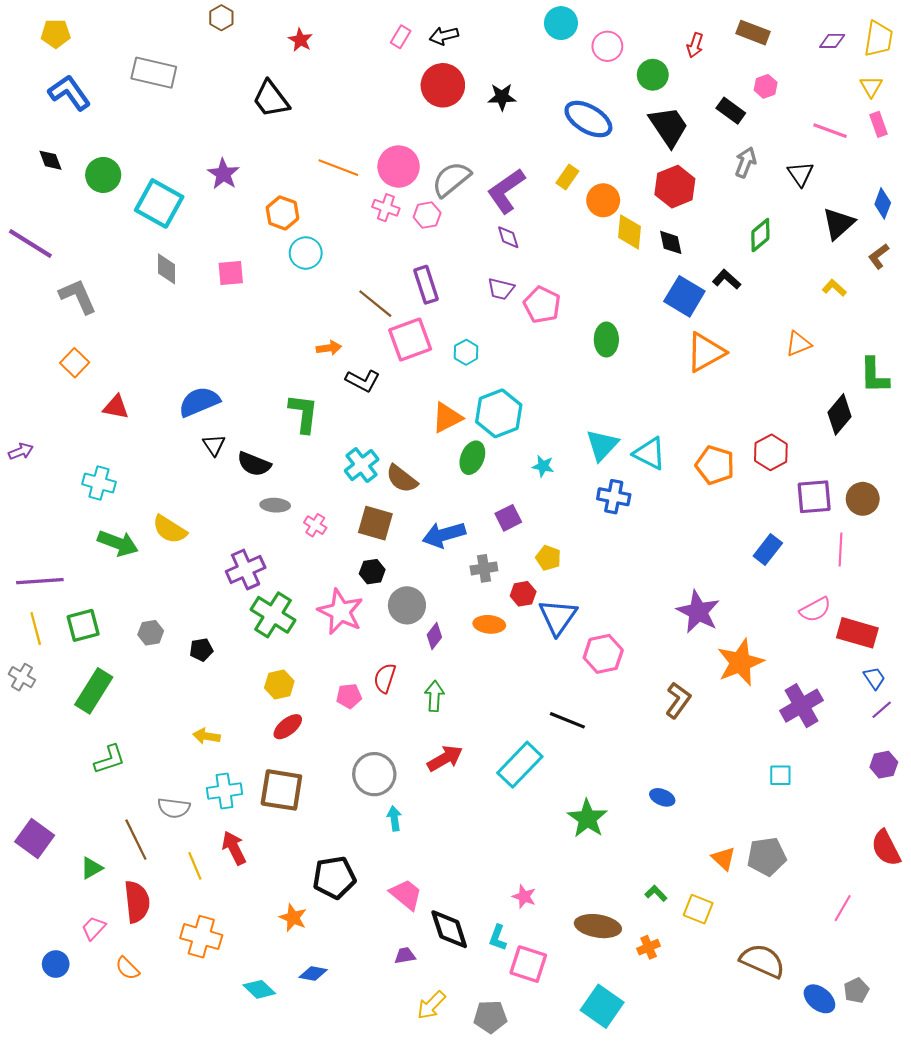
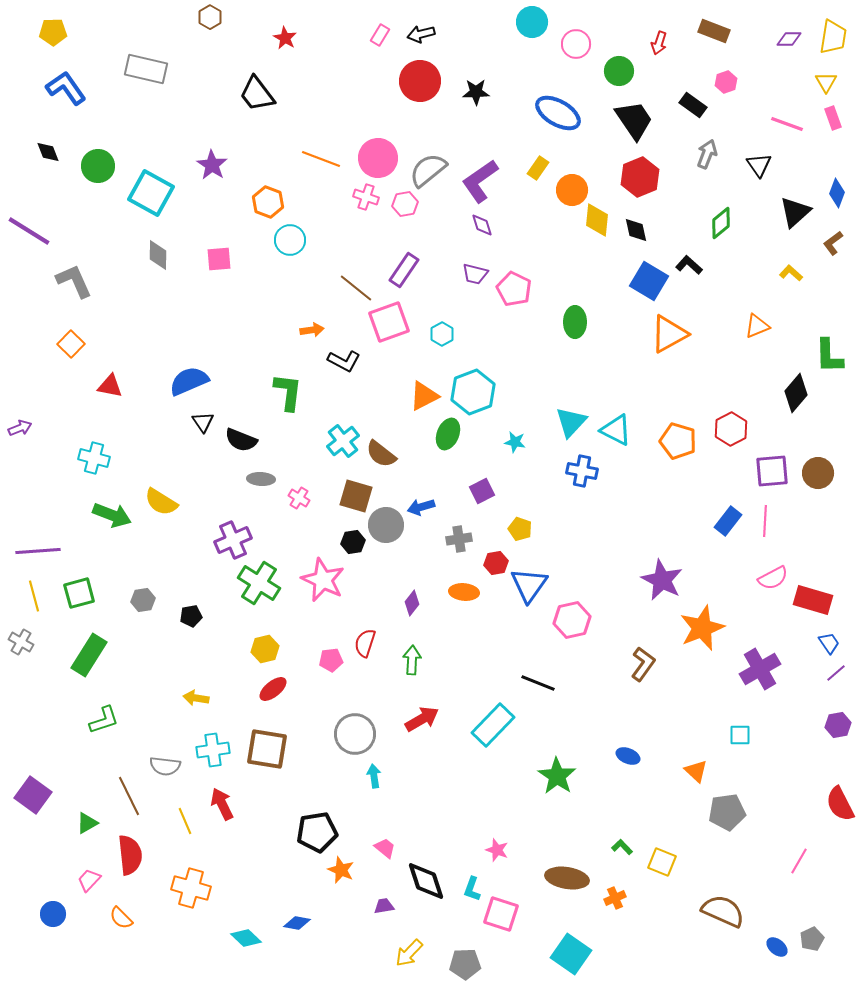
purple rectangle: (426, 285) -> (404, 270), turned 52
blue arrow: (444, 535) -> (421, 507), size x0.7
pink line: (841, 549) -> (765, 521), moved
gray circle: (407, 605) -> (386, 525), moved
orange triangle: (723, 859) -> (696, 771), moved
pink trapezoid: (406, 894) -> (385, 848), size x0.7
orange star: (293, 918) -> (341, 870), moved
blue ellipse: (819, 999) -> (777, 947), size x0.7

